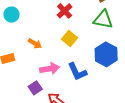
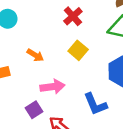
blue L-shape: (77, 72) -> (95, 104), moved

